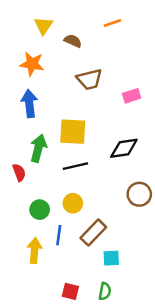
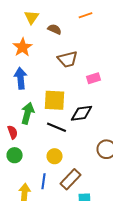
orange star: (32, 64) -> (23, 47), turned 30
pink rectangle: (132, 96) -> (94, 78), moved
black diamond: (124, 148) -> (82, 113), moved
black line: (75, 166) -> (57, 127), turned 36
green circle: (40, 210) -> (15, 155), moved

